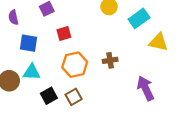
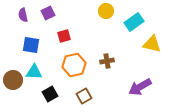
purple semicircle: (13, 17) -> (23, 15), moved
purple arrow: (146, 88) -> (140, 87), turned -95
brown square: (74, 97) -> (84, 96), moved

